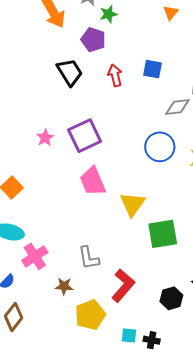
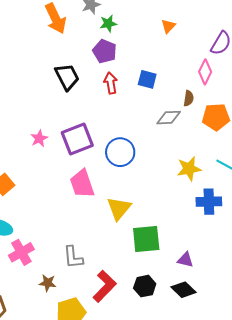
purple pentagon: (93, 40) -> (105, 51), moved
blue circle: (160, 147) -> (120, 152), moved
black hexagon: (171, 298) -> (145, 286), moved

